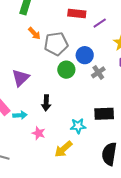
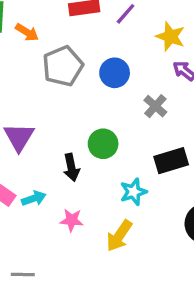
orange arrow: (34, 33) -> (27, 32), moved
green circle: (66, 70) -> (103, 144), moved
gray cross: (98, 72) -> (155, 106), moved

